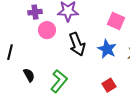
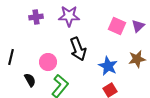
pink circle: (47, 30) -> (48, 62), moved
blue star: (107, 49) -> (108, 66), moved

